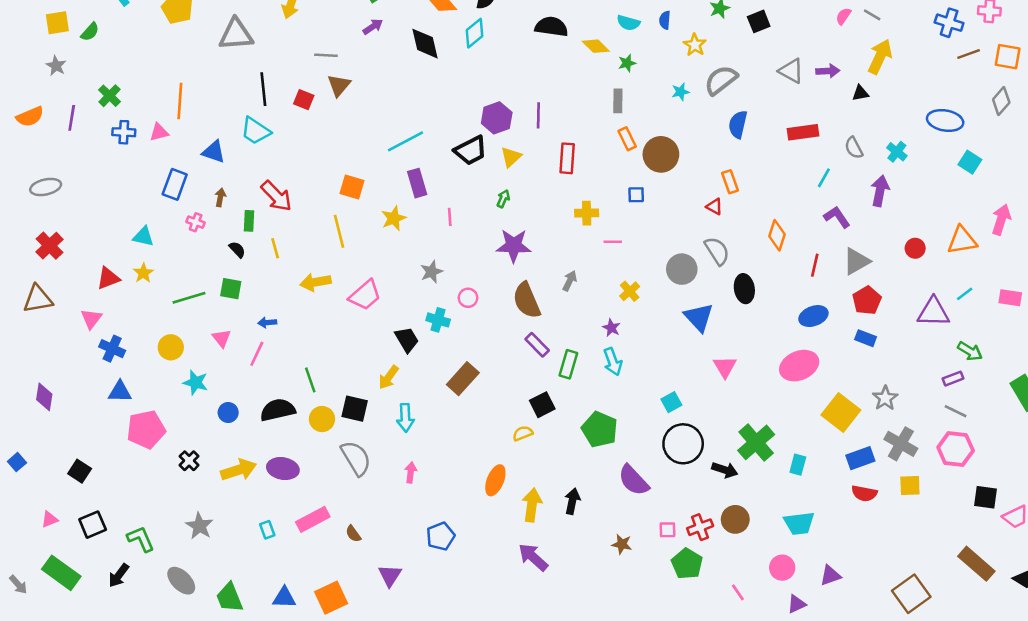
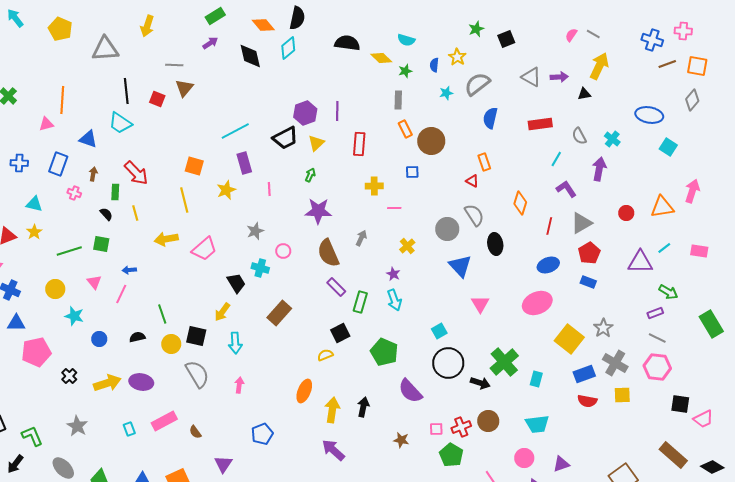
blue semicircle: (665, 20) -> (434, 65), moved
blue cross: (124, 132) -> (19, 163), moved
black semicircle: (278, 410) -> (137, 337), size x0.6

